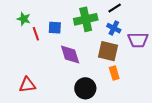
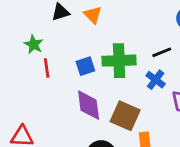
blue square: (55, 28) -> (85, 66), moved, turned -32
brown square: (108, 51) -> (125, 116), moved

